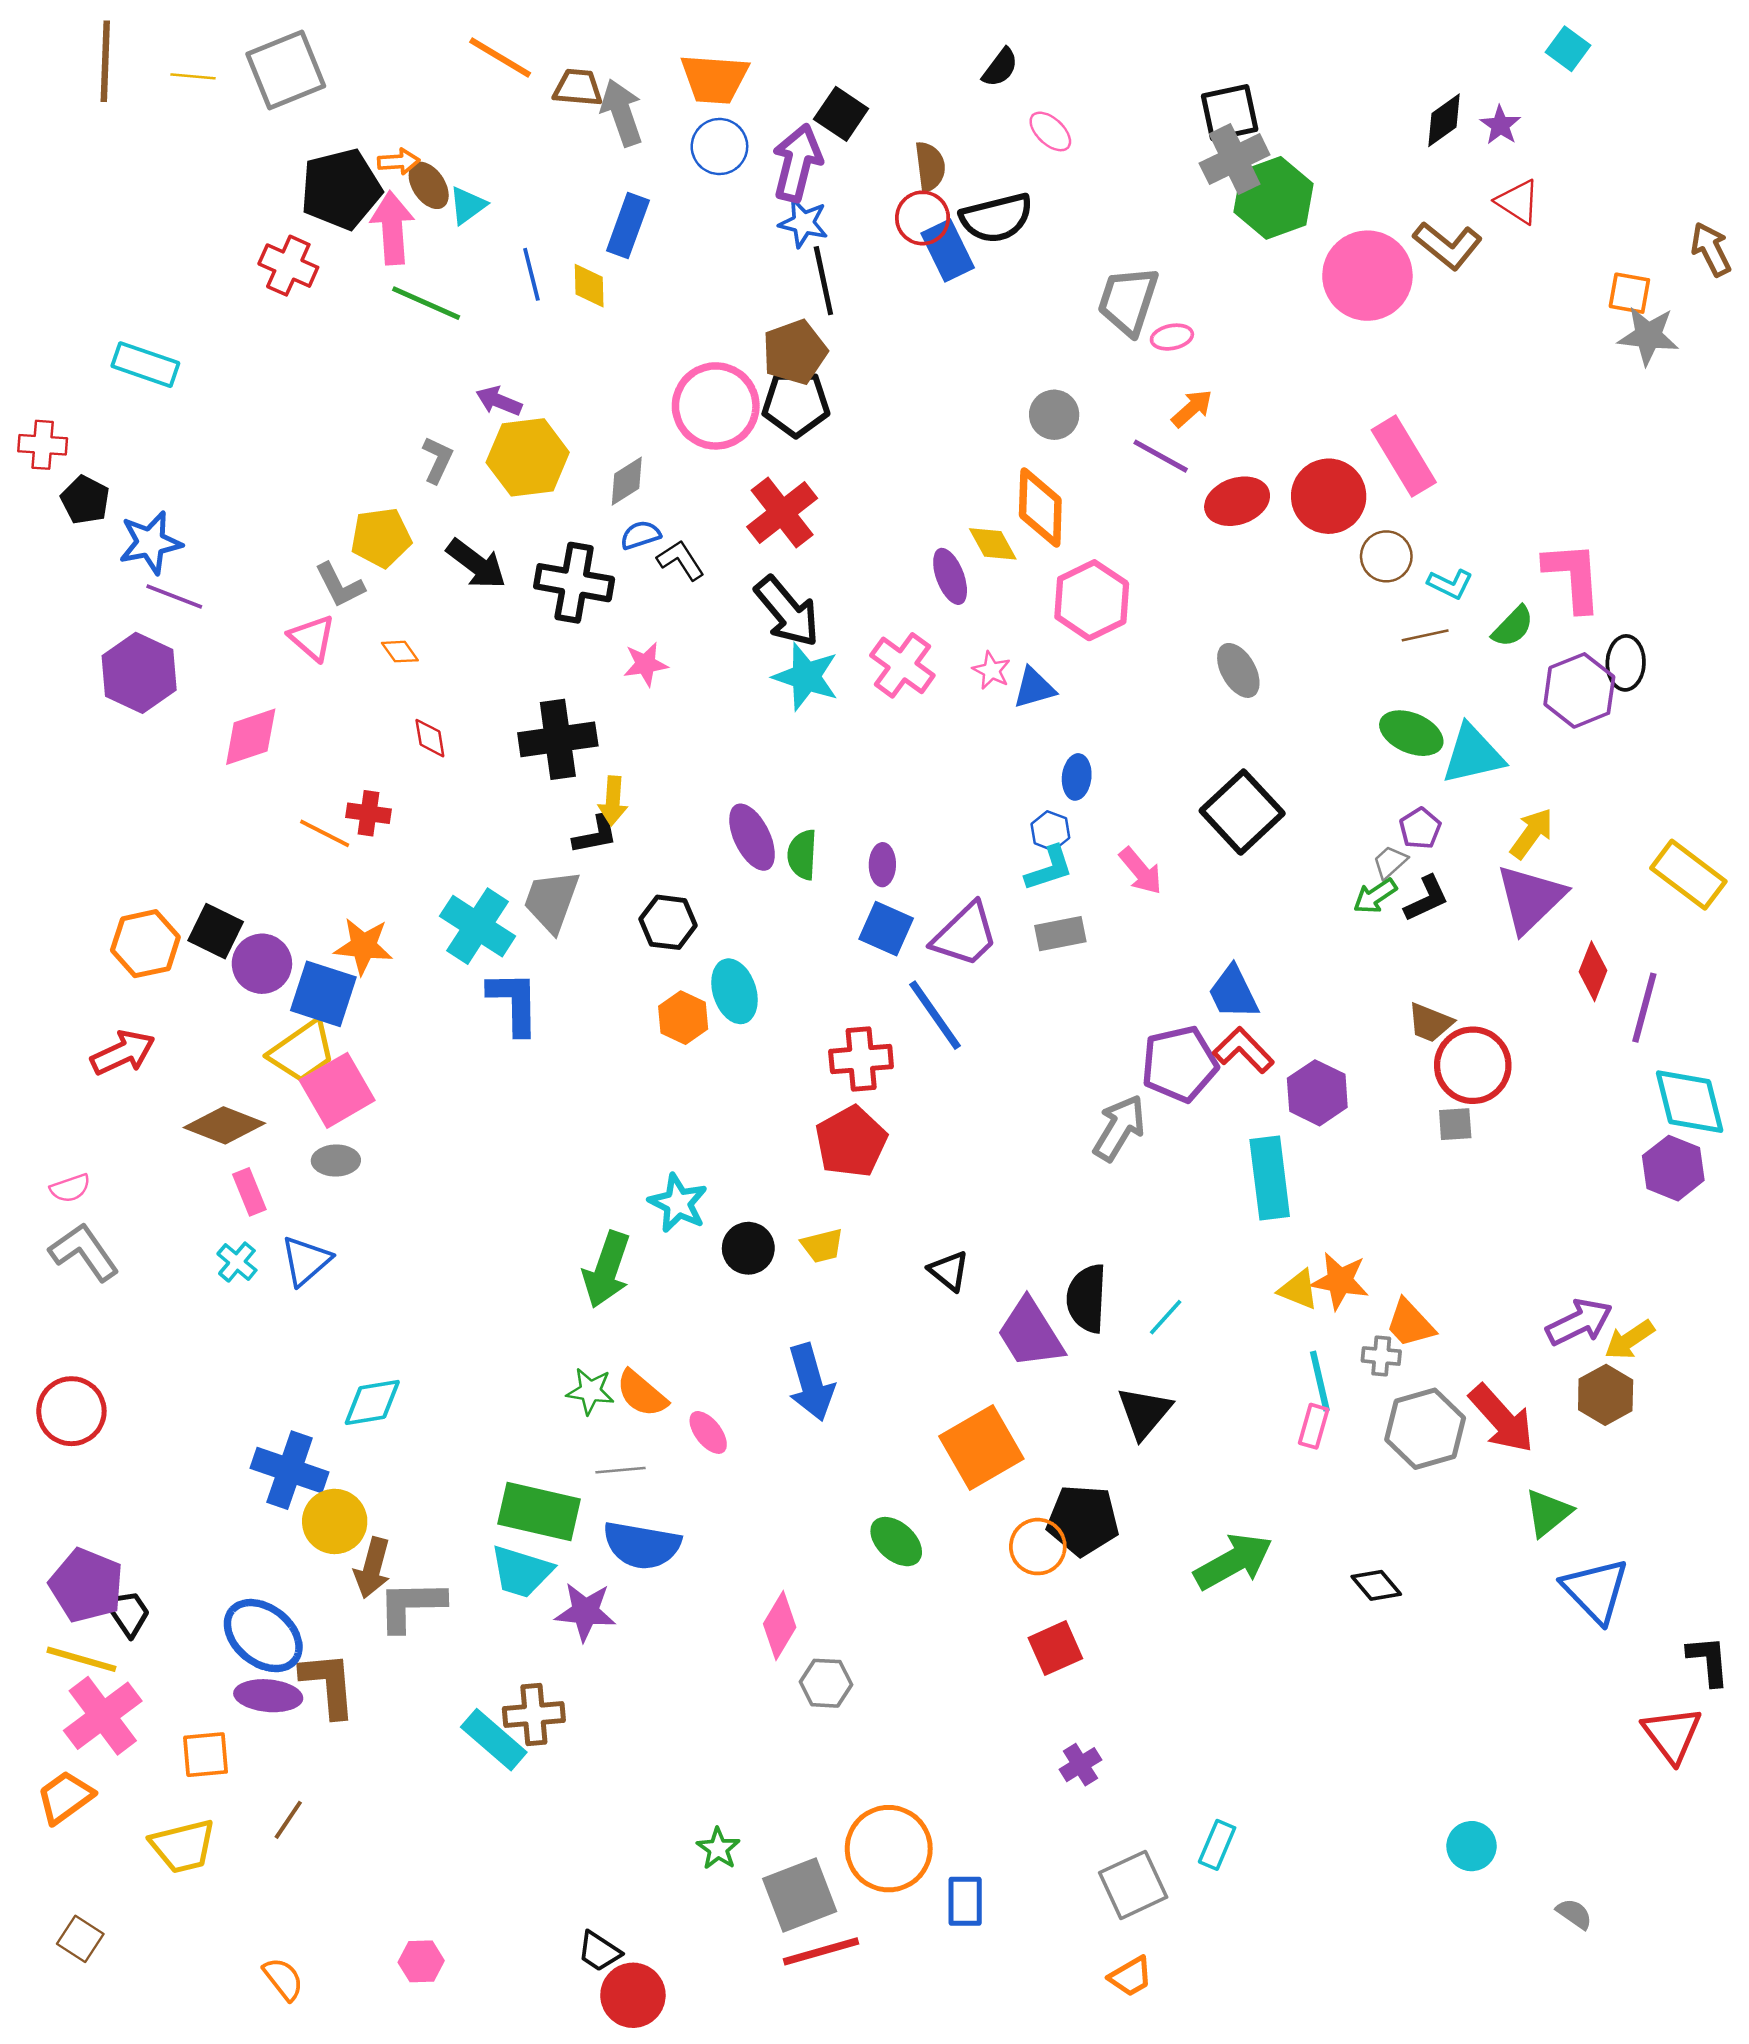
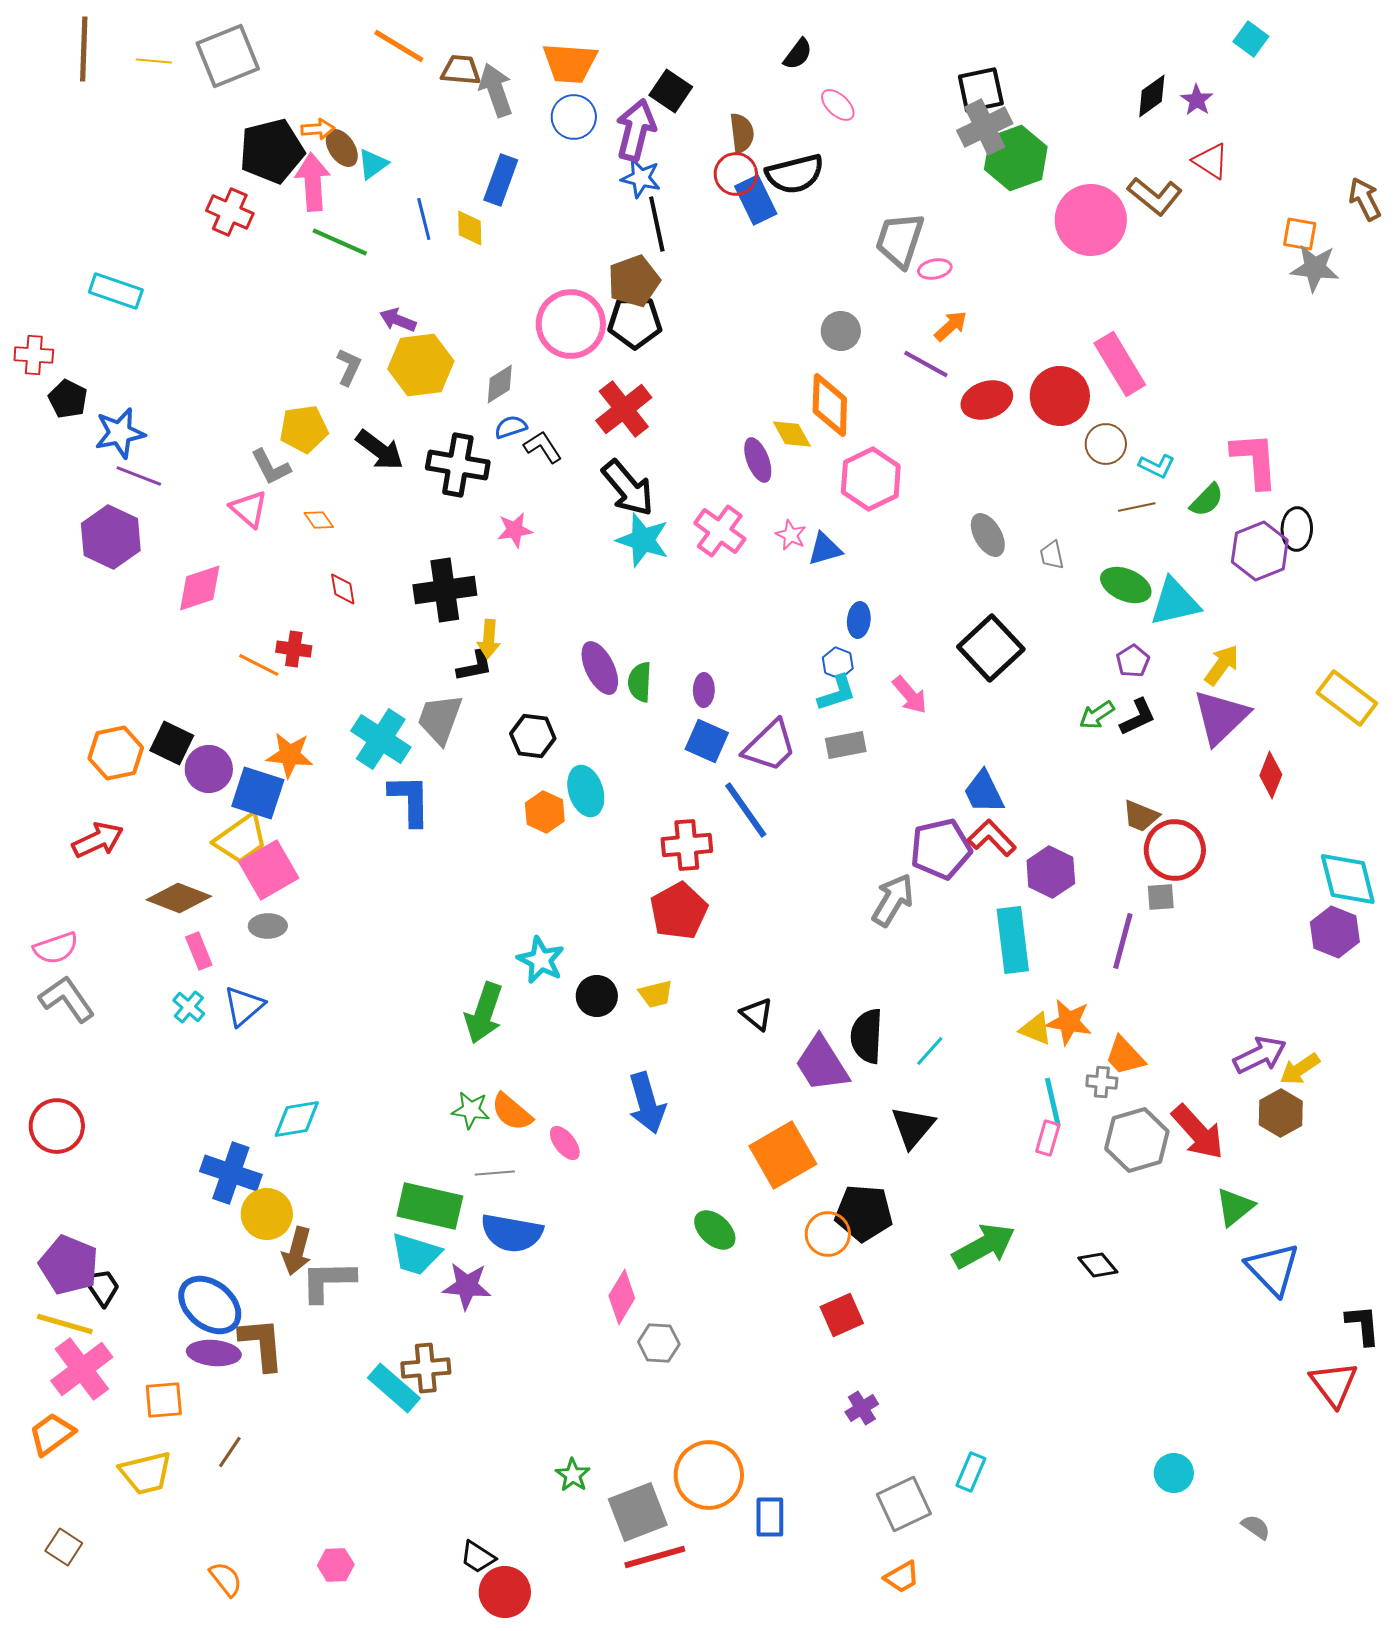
gray trapezoid: (1390, 862) -> (1052, 555), moved, turned -60
purple line: (1644, 1008) -> (1123, 941), moved
pink semicircle: (70, 1188) -> (56, 948), size x1.4

